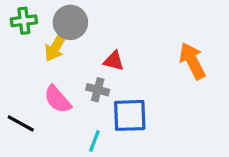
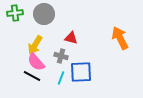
yellow arrow: (56, 46) -> (35, 45), moved
black line: (21, 123) -> (32, 76), moved
cyan line: (94, 141) -> (61, 78), moved

